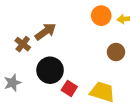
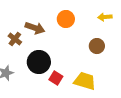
orange circle: (101, 16) -> (66, 19), moved
brown arrow: (45, 32) -> (35, 28), turned 54

